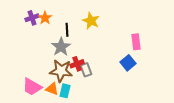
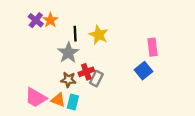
purple cross: (32, 18) -> (36, 20), turned -32
yellow star: (91, 21) -> (99, 35), moved
gray rectangle: (86, 70) -> (96, 79), turned 48
brown star: (61, 71) -> (68, 80), size x0.6

